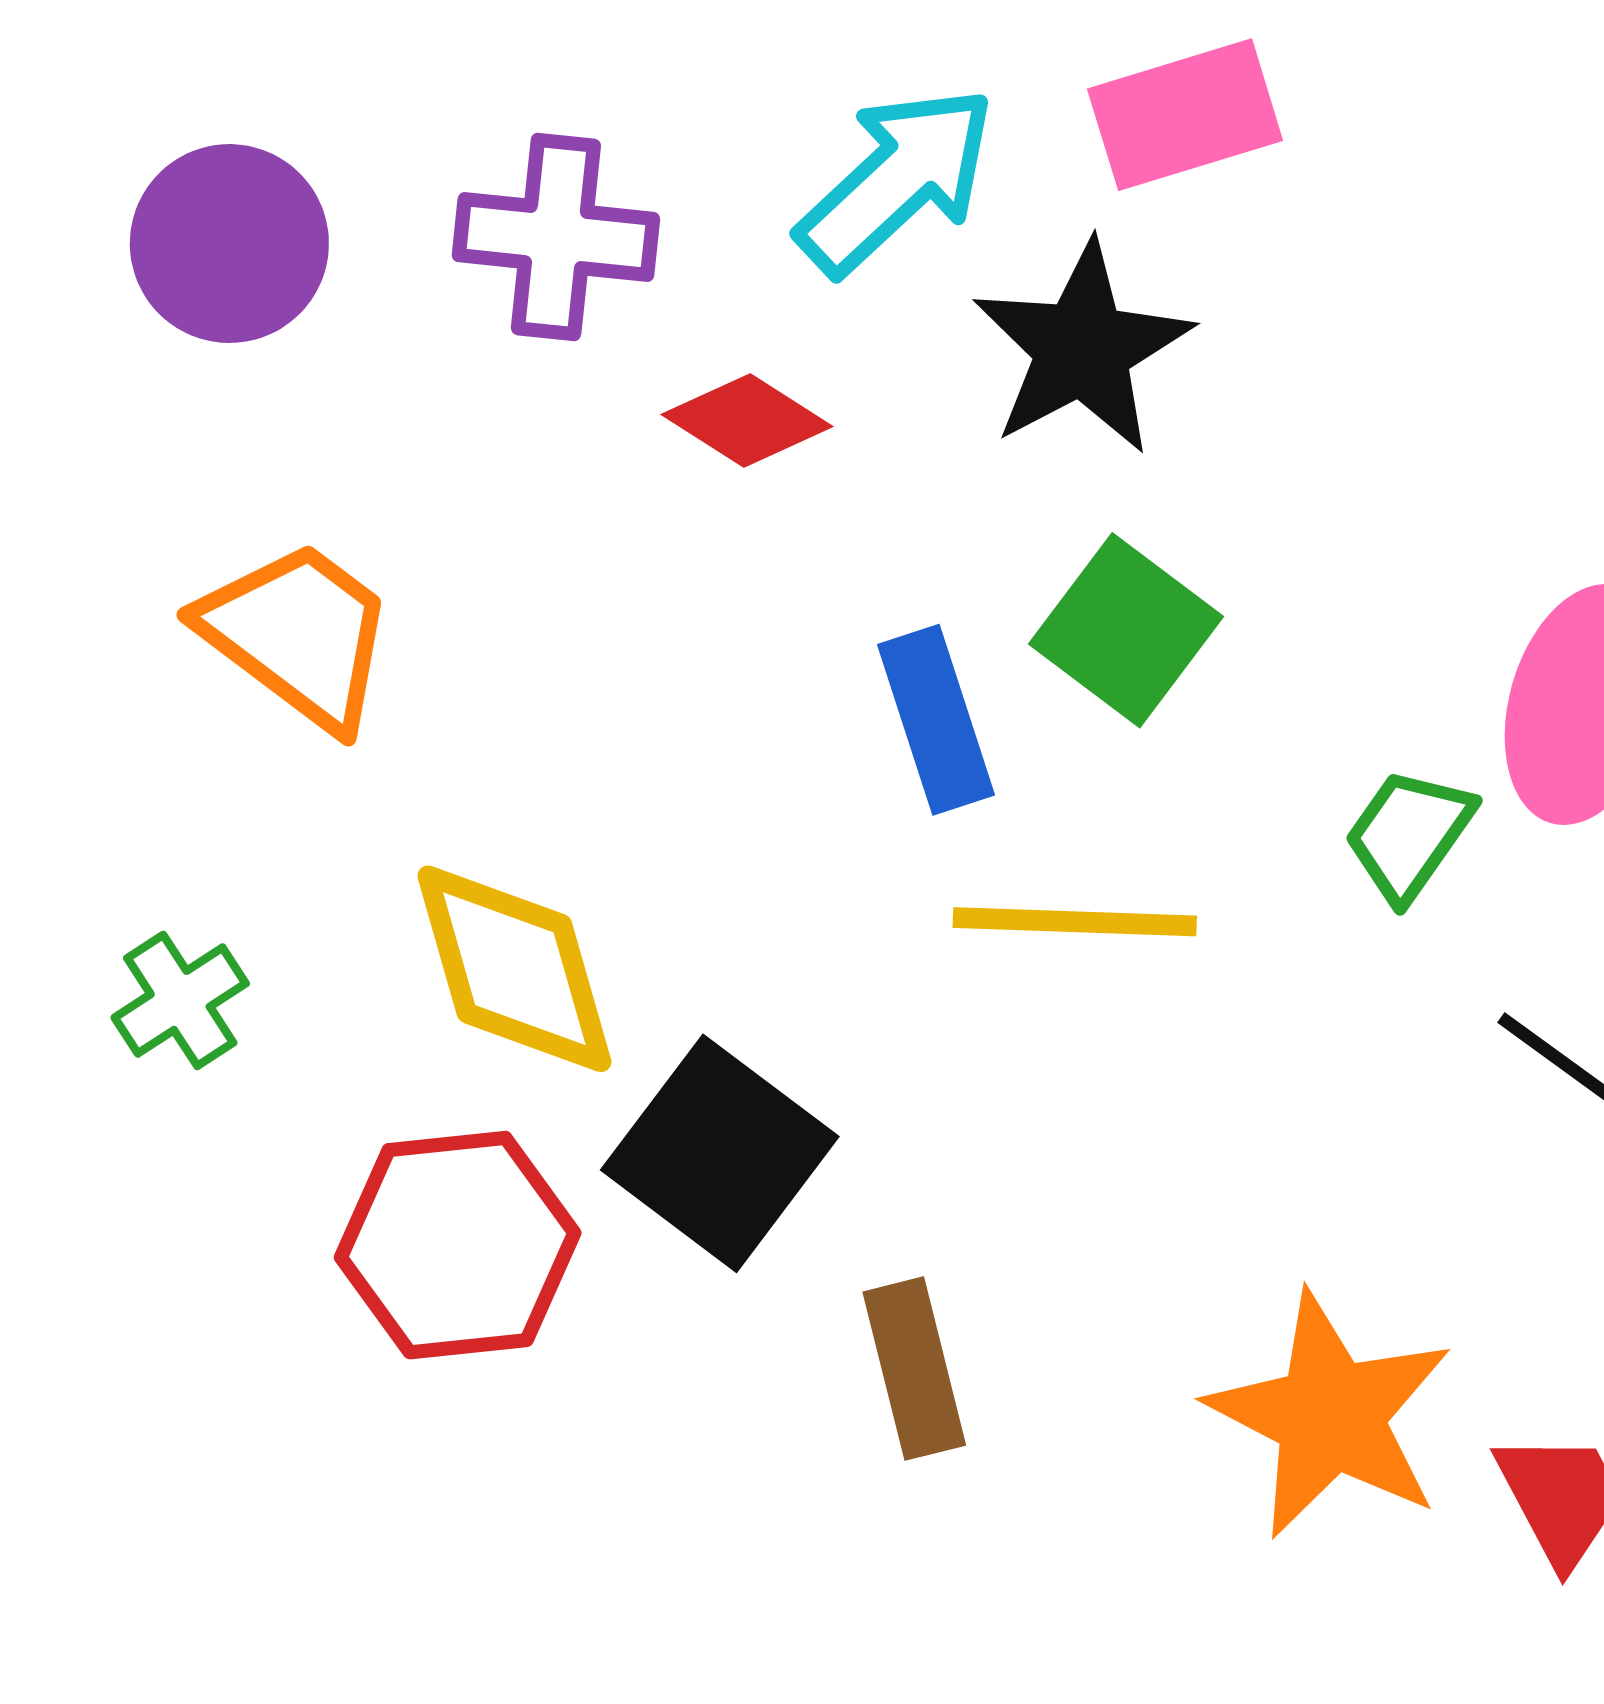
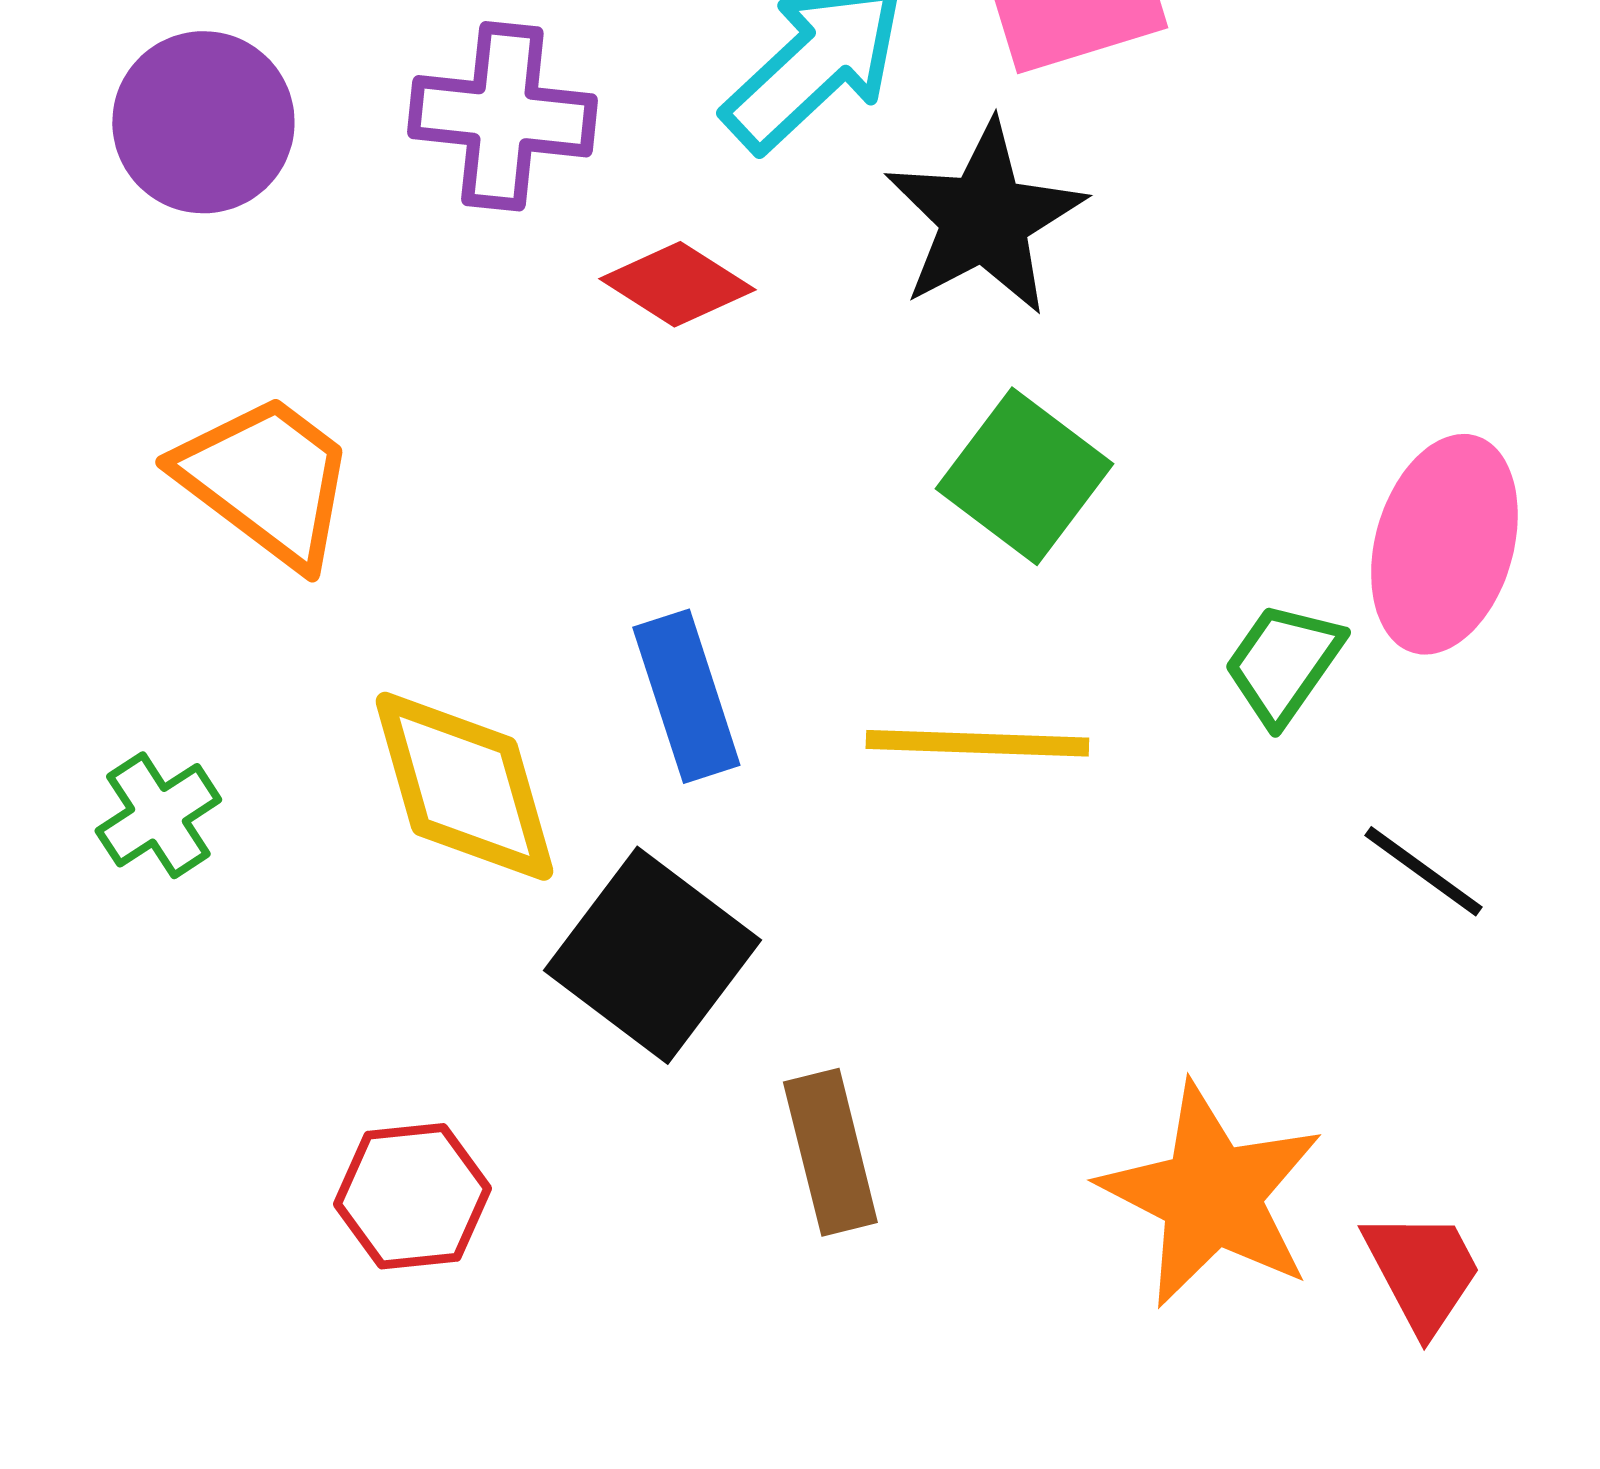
blue rectangle: (936, 720) -> (686, 696), moved
red hexagon: (458, 1245) -> (412, 1196), moved, size x0.7

